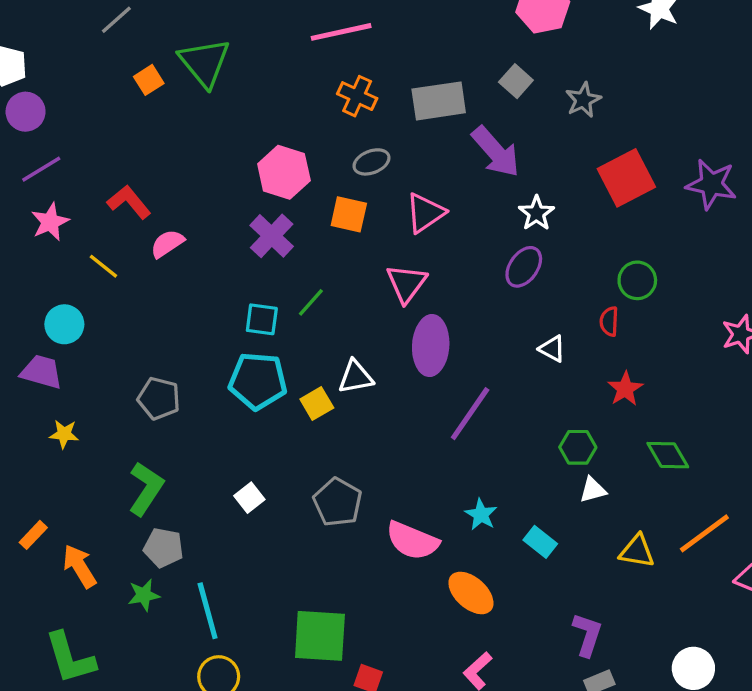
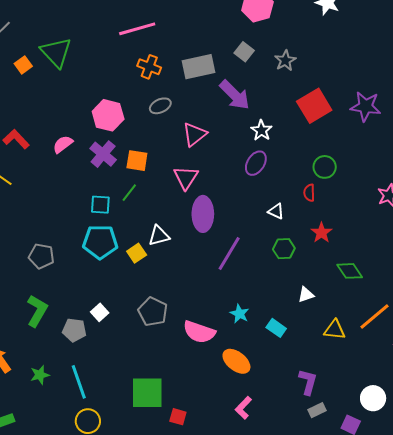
orange square: (349, 214) -> (137, 161), moved
pink semicircle: (167, 244) -> (63, 144), moved
green hexagon: (578, 447) -> (284, 249), moved
gray pentagon: (163, 548) -> (74, 330), moved

